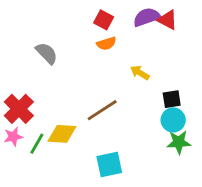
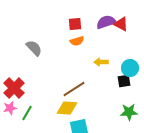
red square: (104, 20) -> (75, 24), turned -32
yellow arrow: (140, 73) -> (101, 62), turned -32
cyan circle: (173, 120) -> (130, 68), moved
yellow diamond: (62, 134) -> (67, 108), moved

